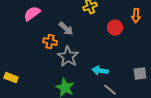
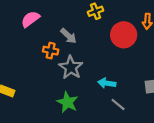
red circle: (115, 28) -> (124, 35), size x1.5

